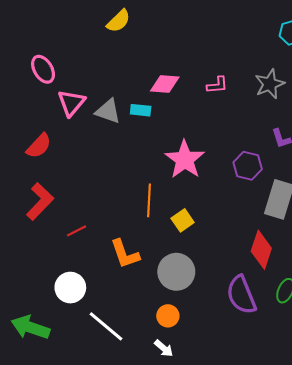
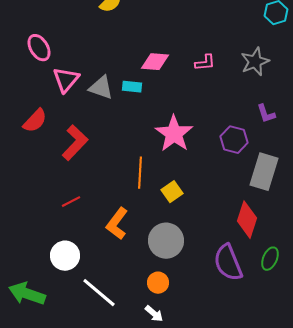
red L-shape: (40, 201) -> (75, 143), moved
orange L-shape: (125, 254) -> (117, 224), turned 56

